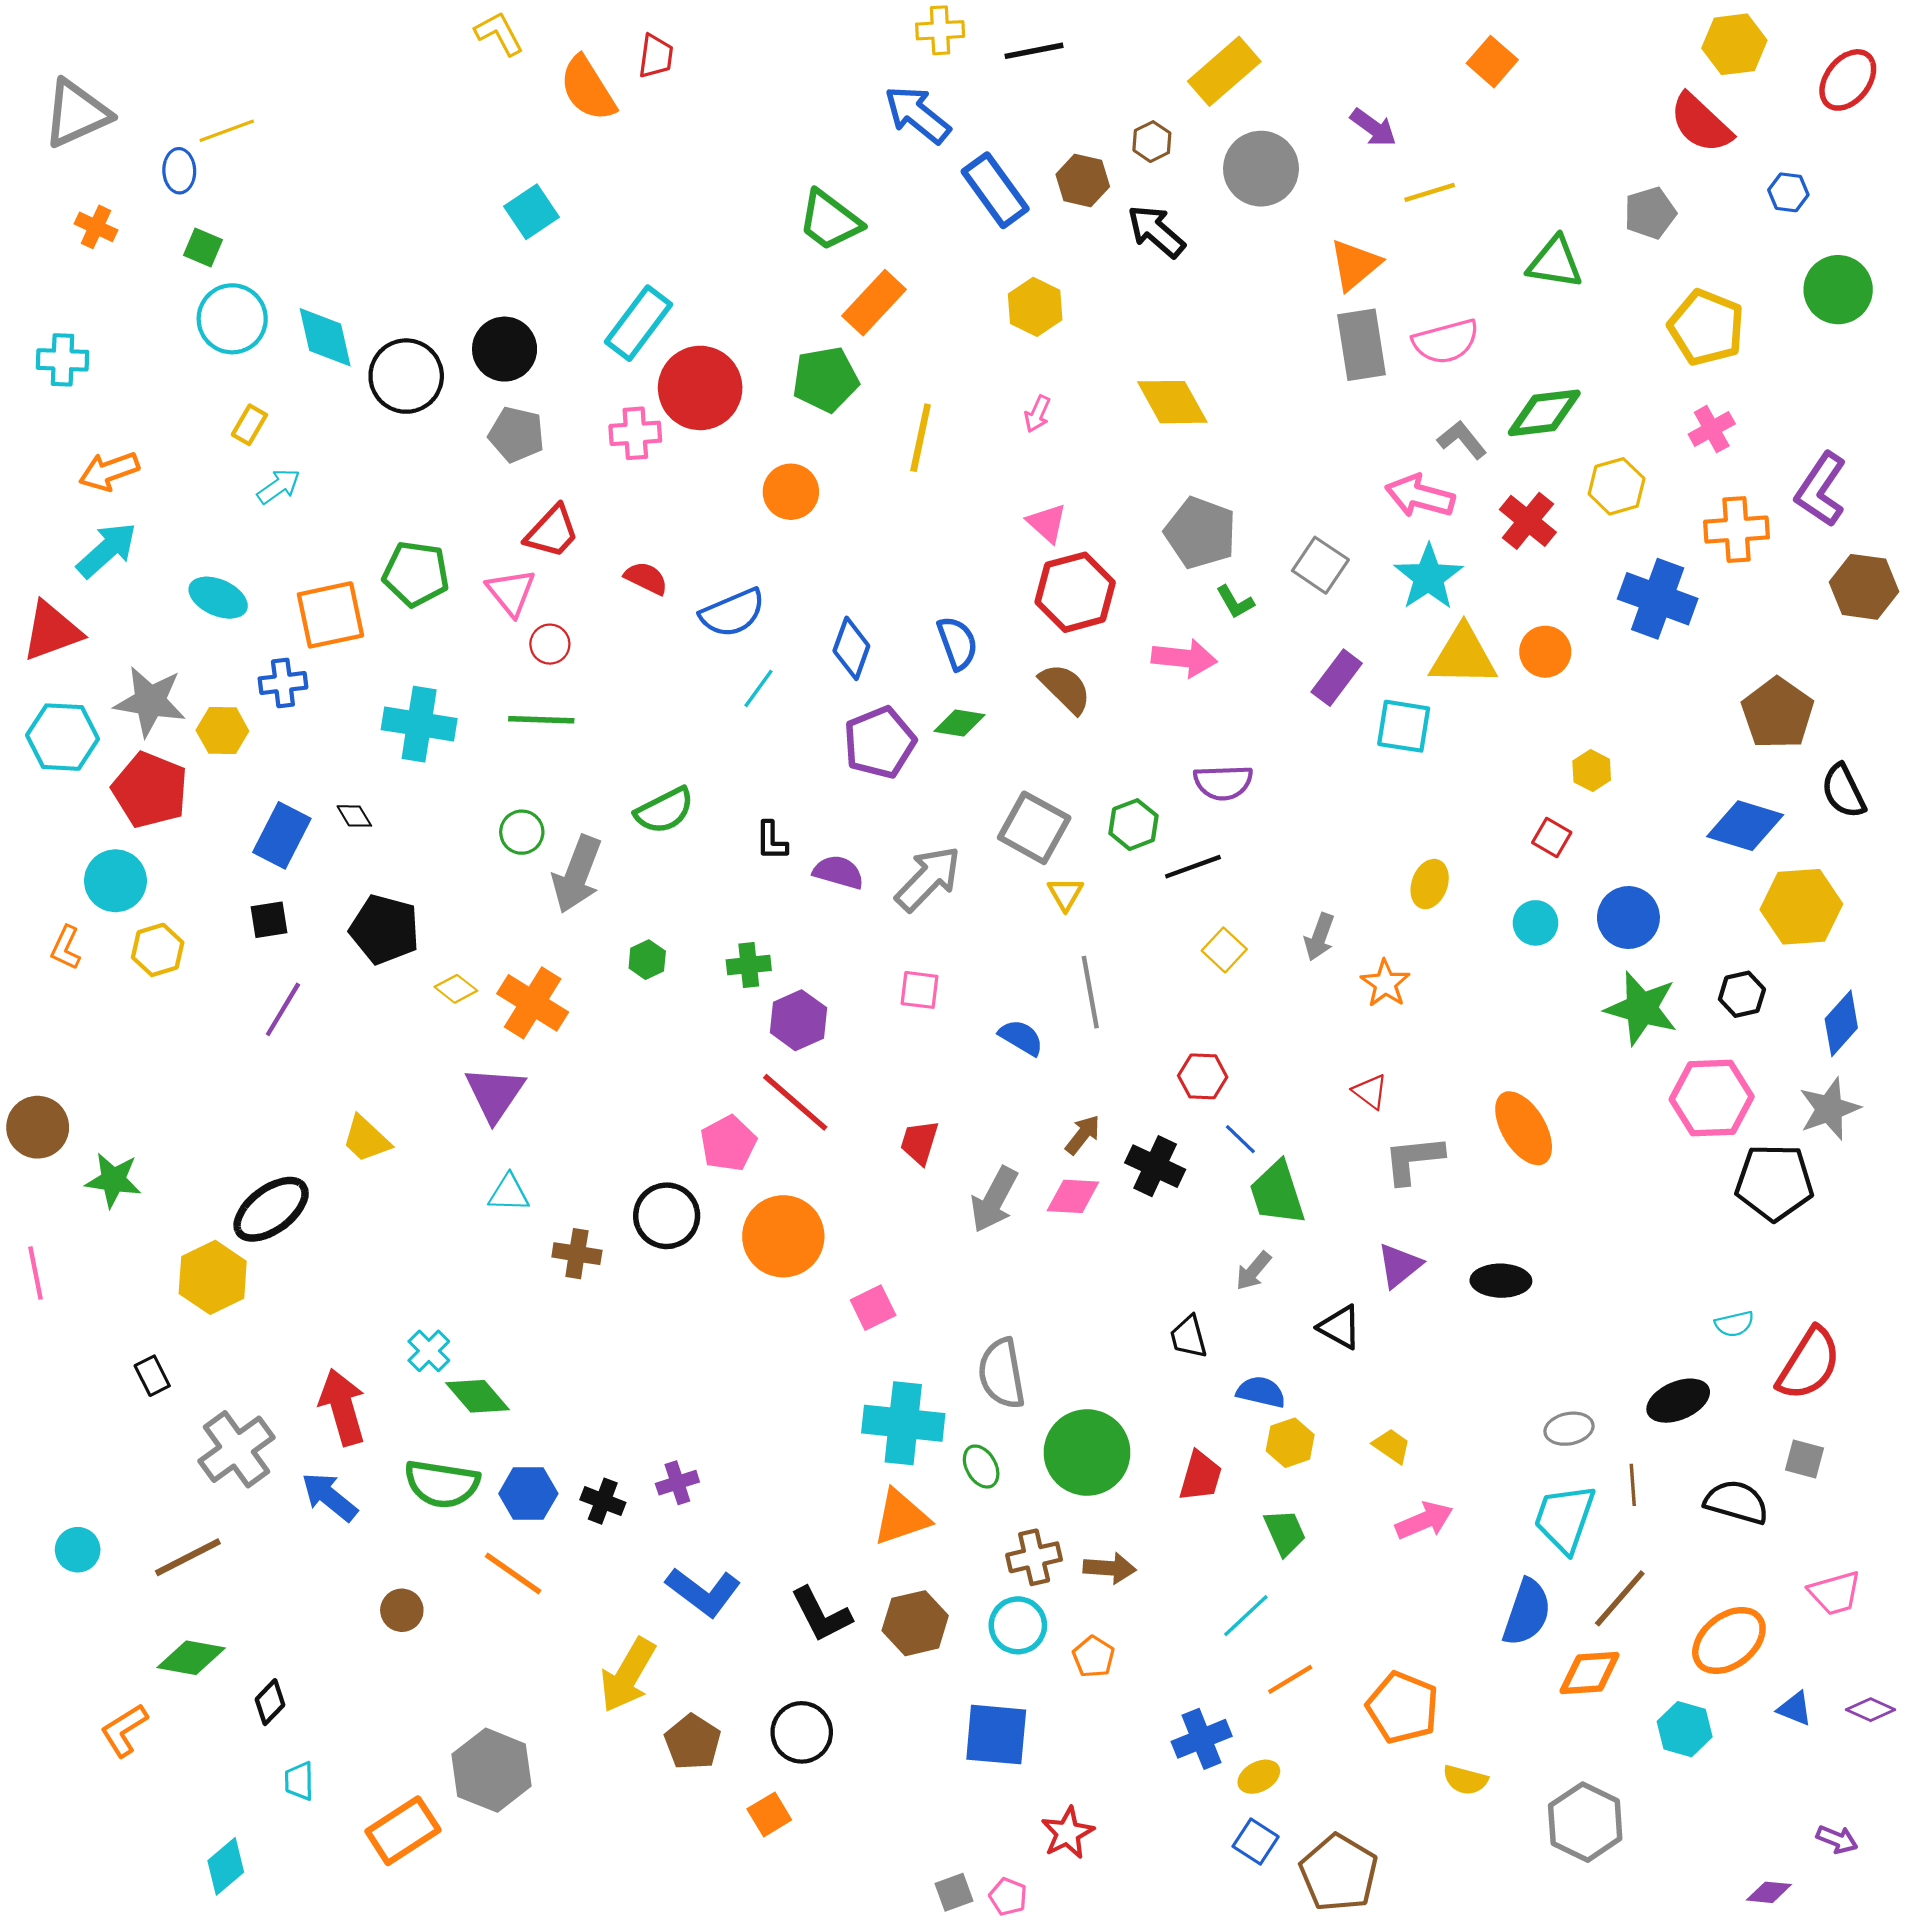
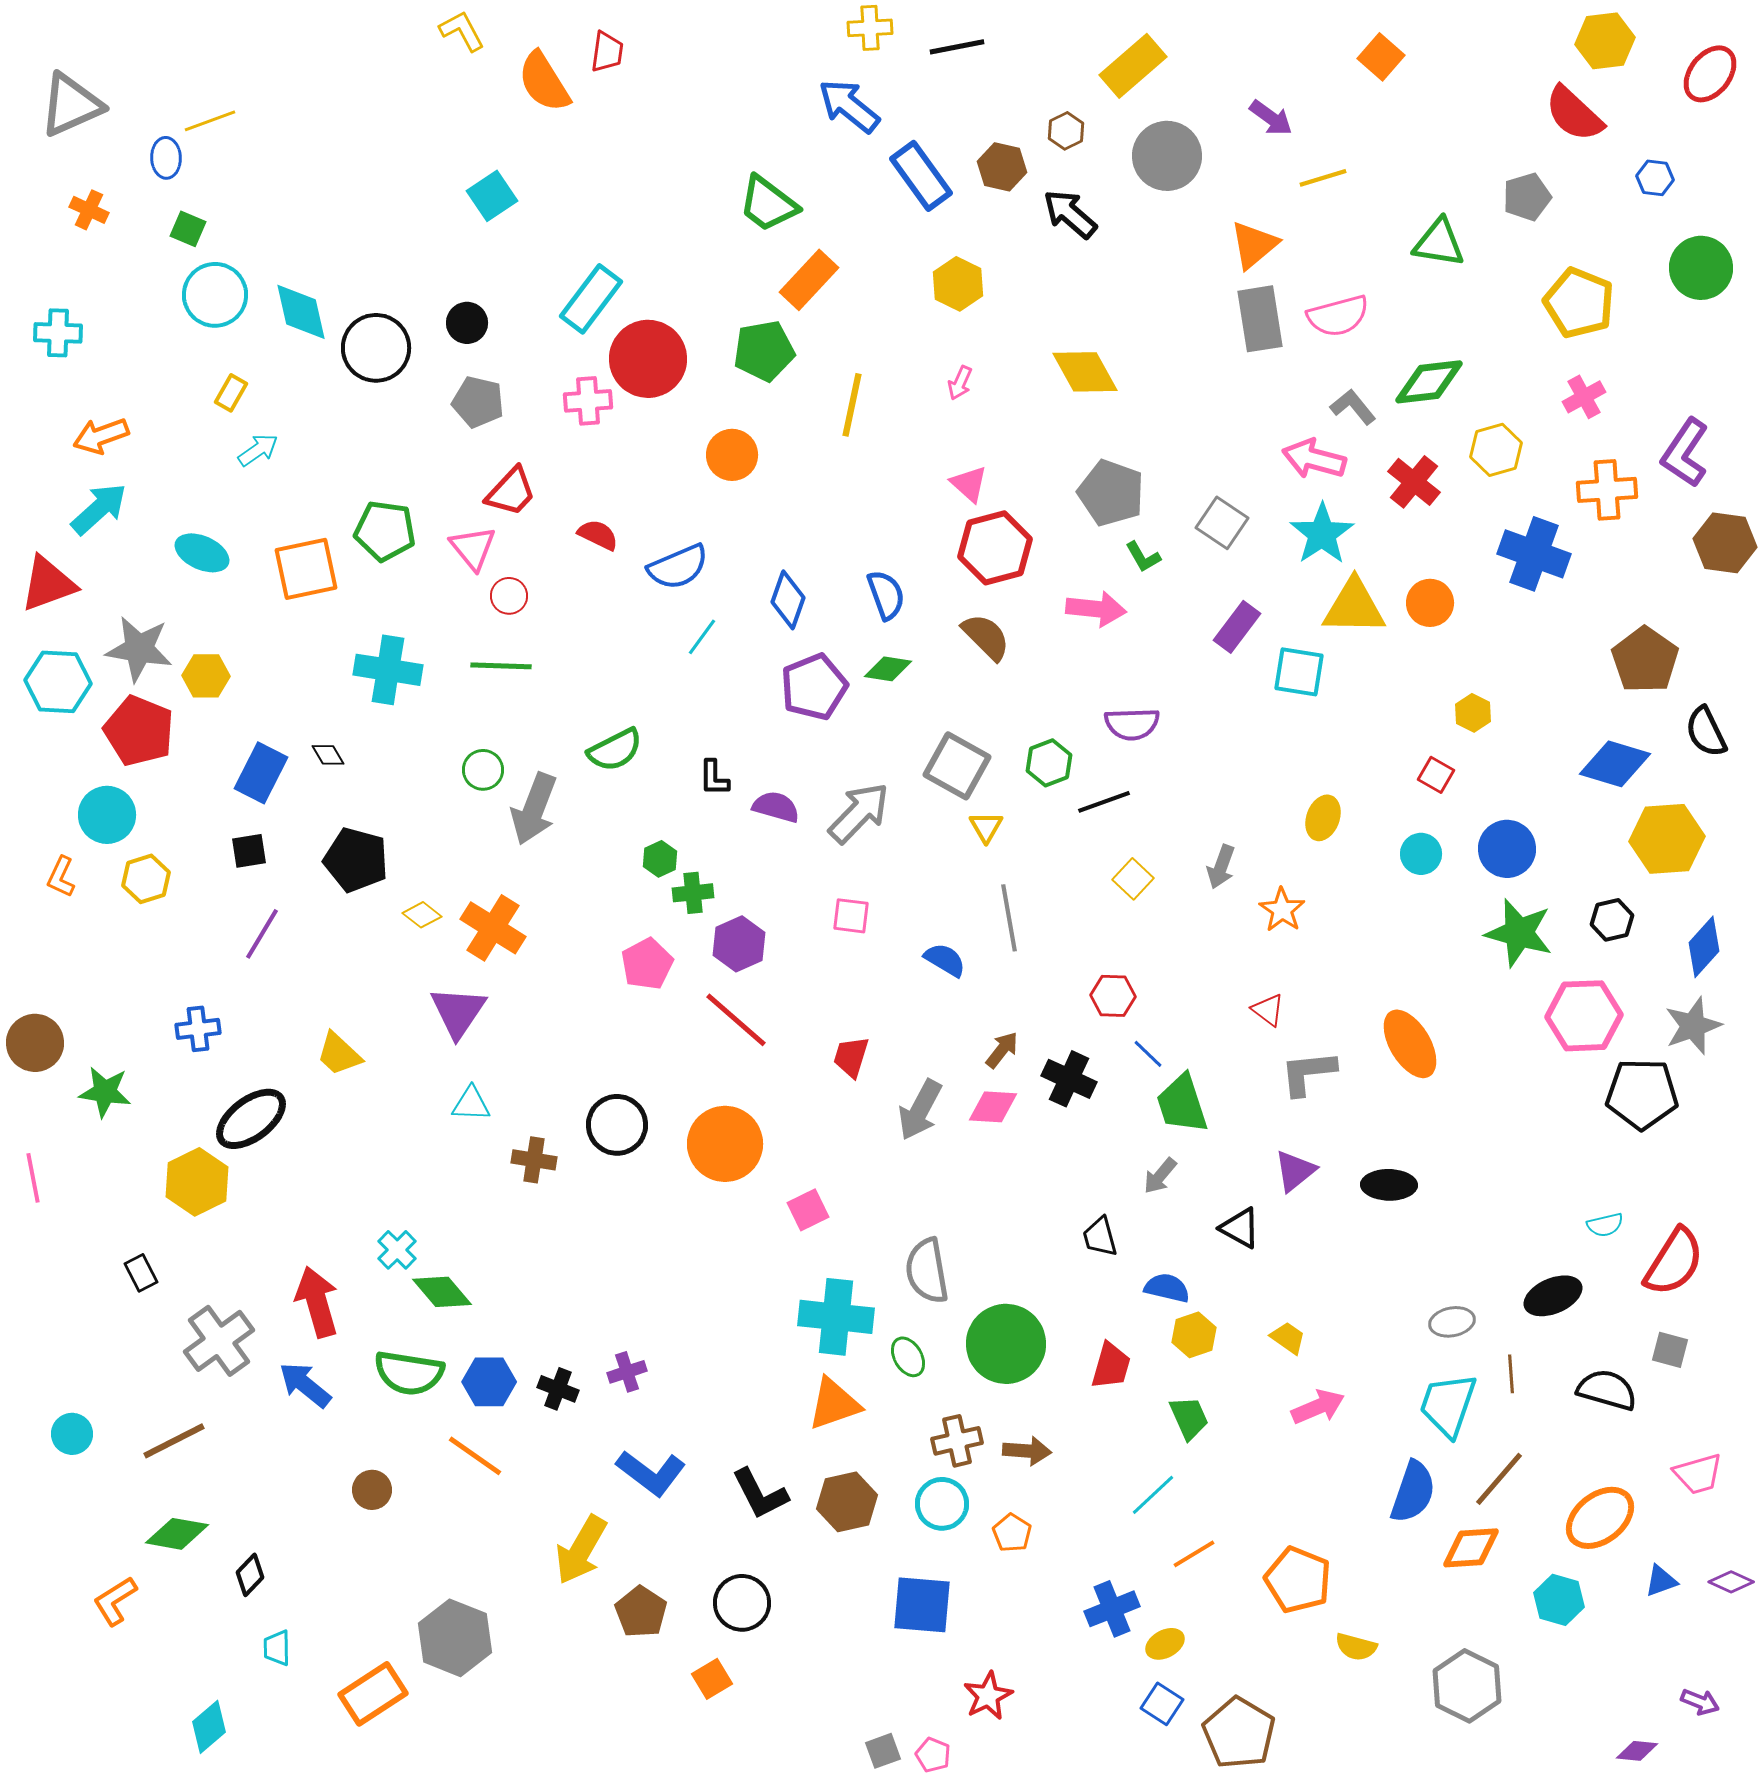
black circle: (505, 349) -> (467, 323), size x0.7
blue cross: (283, 683) -> (198, 1029), moved
green hexagon: (647, 960) -> (660, 859), moved
pink pentagon: (728, 1143) -> (647, 964), moved
blue triangle: (1795, 1709) -> (1661, 1581), turned -42

